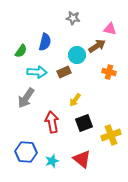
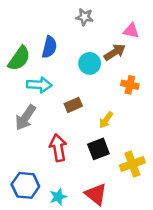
green semicircle: (21, 51) -> (19, 58), size x1.5
brown rectangle: (64, 72) -> (73, 105), moved
yellow arrow: (75, 100) -> (106, 120), moved

